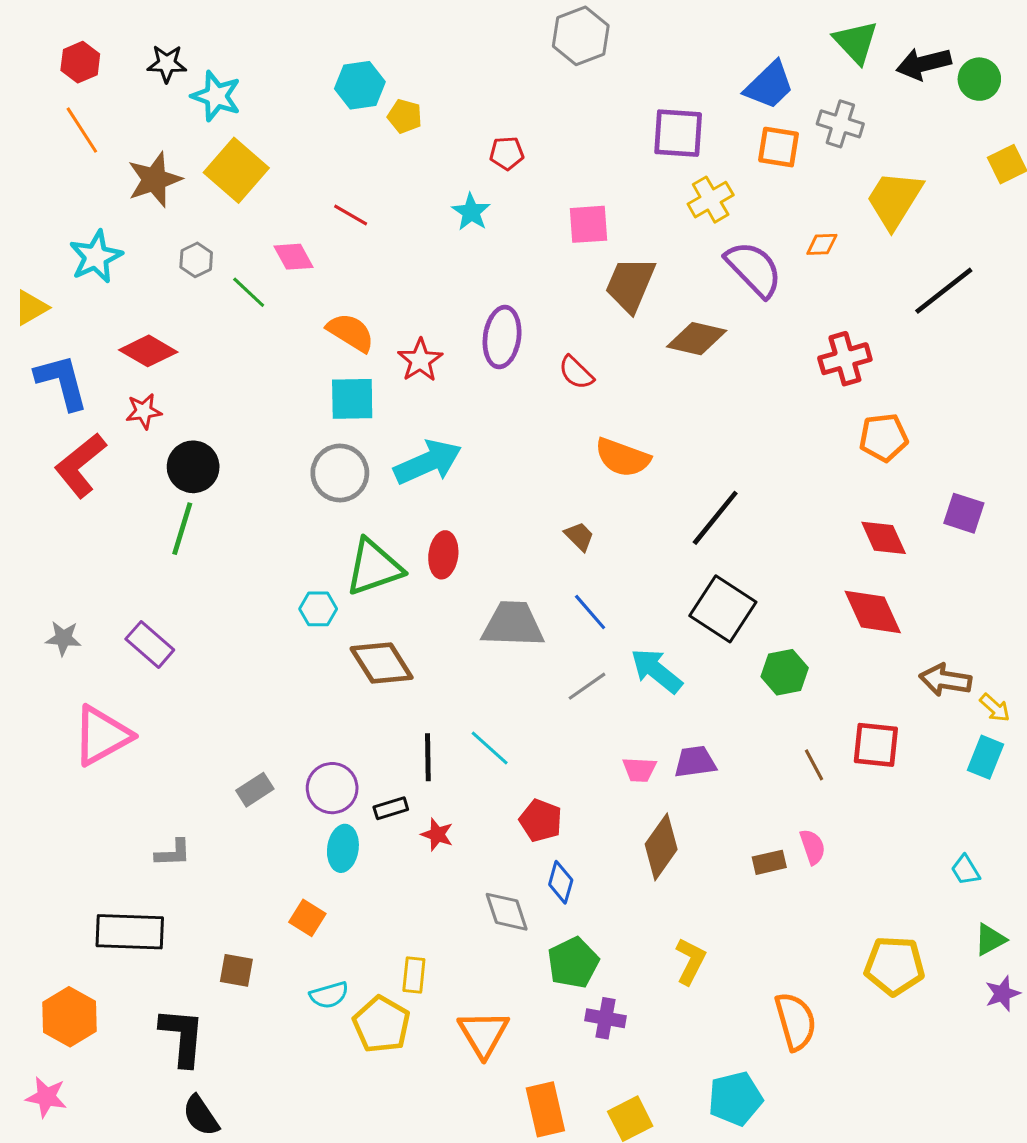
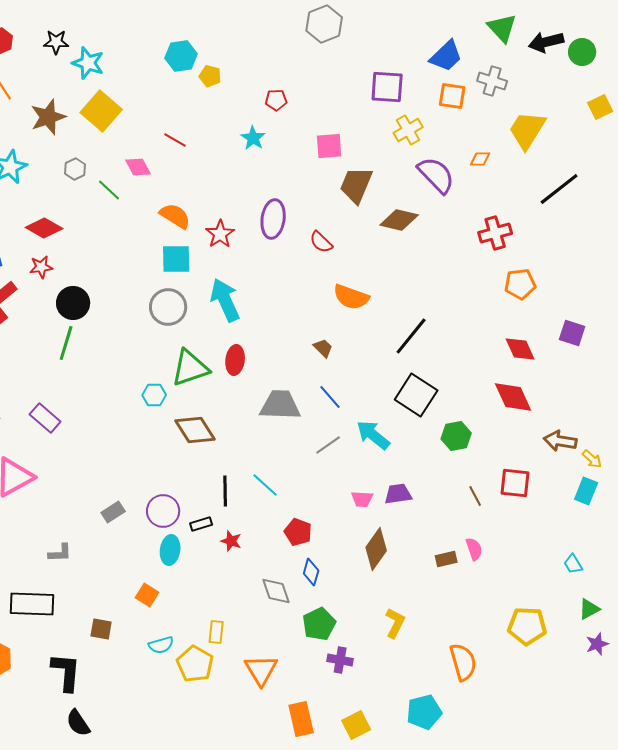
cyan arrow: (428, 462) -> (225, 300), turned -90

